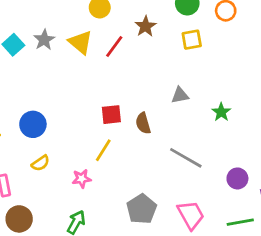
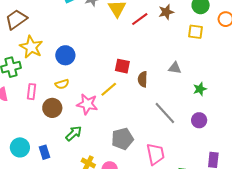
purple circle: (237, 178) -> (199, 120), moved
pink star: (82, 179) -> (87, 104), size x1.5
brown circle: (19, 219) -> (52, 108), moved

